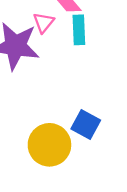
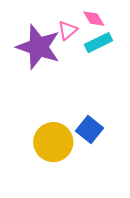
cyan rectangle: (79, 30) -> (98, 43), turned 56

